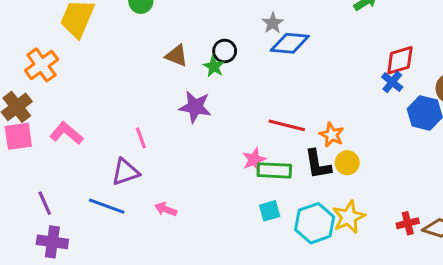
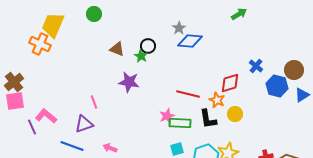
red diamond: (400, 60) -> (230, 83), moved
orange cross: (42, 65) -> (40, 44), moved, turned -30
pink L-shape: (66, 133) -> (46, 116), moved
yellow circle: (347, 163) -> (235, 114), moved
purple line: (45, 203) -> (32, 127), moved

